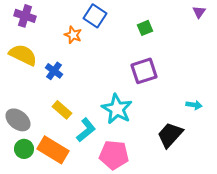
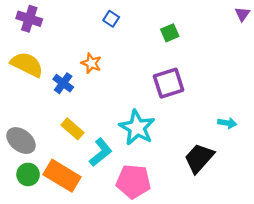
purple triangle: (199, 12) -> (242, 14), moved
blue square: (95, 16) -> (111, 19), size x0.6
orange star: (73, 35) -> (91, 63), moved

